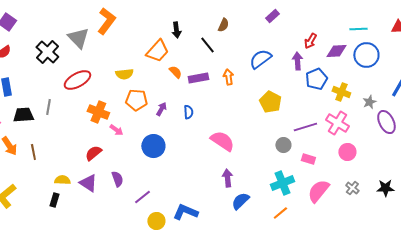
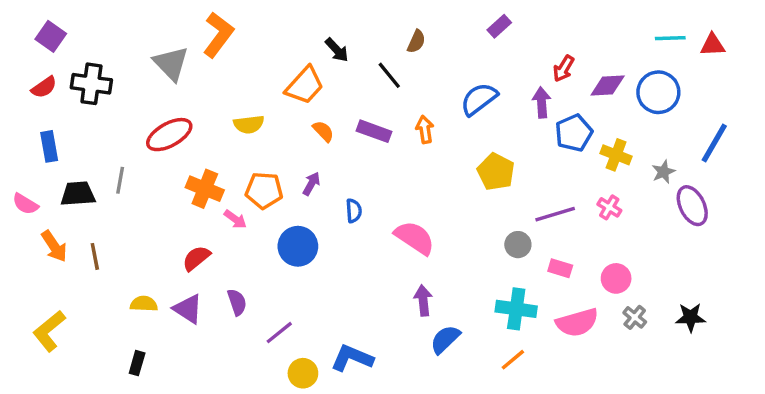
cyan line: (358, 29) -> (670, 38), moved
black arrow: (176, 30) -> (337, 50), turned -35
black cross: (47, 52) -> (91, 84), moved, turned -35
orange semicircle: (175, 72) -> (323, 131), moved
purple rectangle: (198, 78) -> (374, 131), turned 30
orange pentagon: (136, 100) -> (264, 190), moved
blue semicircle: (188, 112) -> (354, 211), moved
pink cross: (337, 123) -> (609, 207), size x0.6
pink circle: (347, 152) -> (616, 278), moved
cyan cross: (282, 183) -> (516, 309), turned 30
pink semicircle: (318, 191) -> (577, 322), turned -145
black rectangle: (54, 200) -> (137, 363), moved

